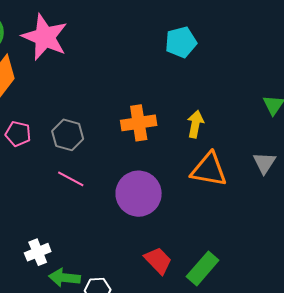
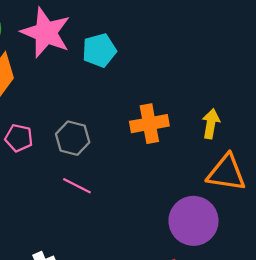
cyan pentagon: (181, 42) -> (99, 50), moved
purple circle: (139, 194) -> (193, 221), moved

